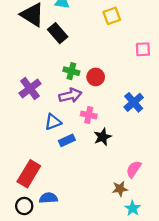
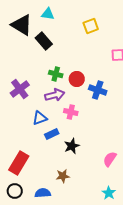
blue cross: (134, 102) -> (98, 90), moved, turned -30
black star: (103, 137) -> (72, 146), moved
brown star: (120, 189) -> (63, 176), moved
blue semicircle: (48, 198) -> (43, 193), moved

